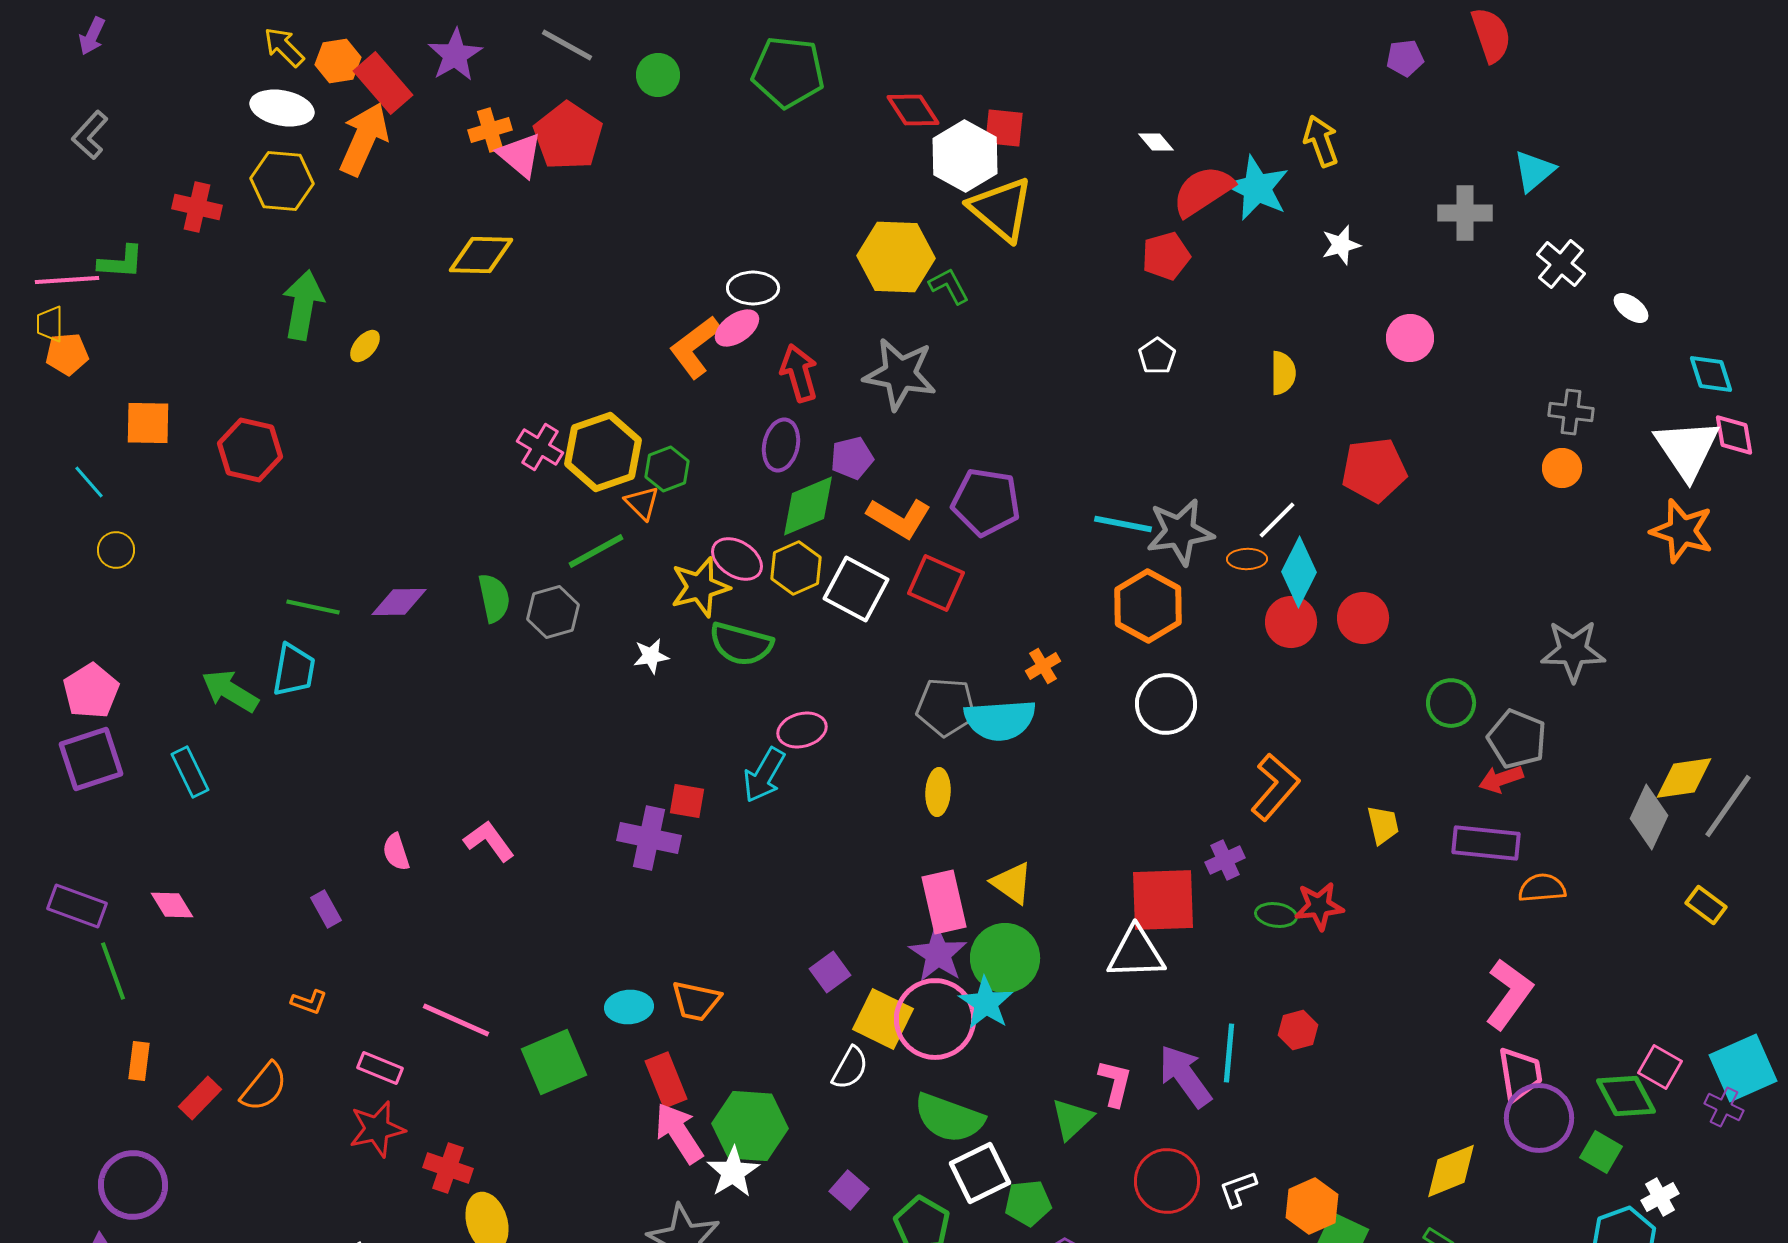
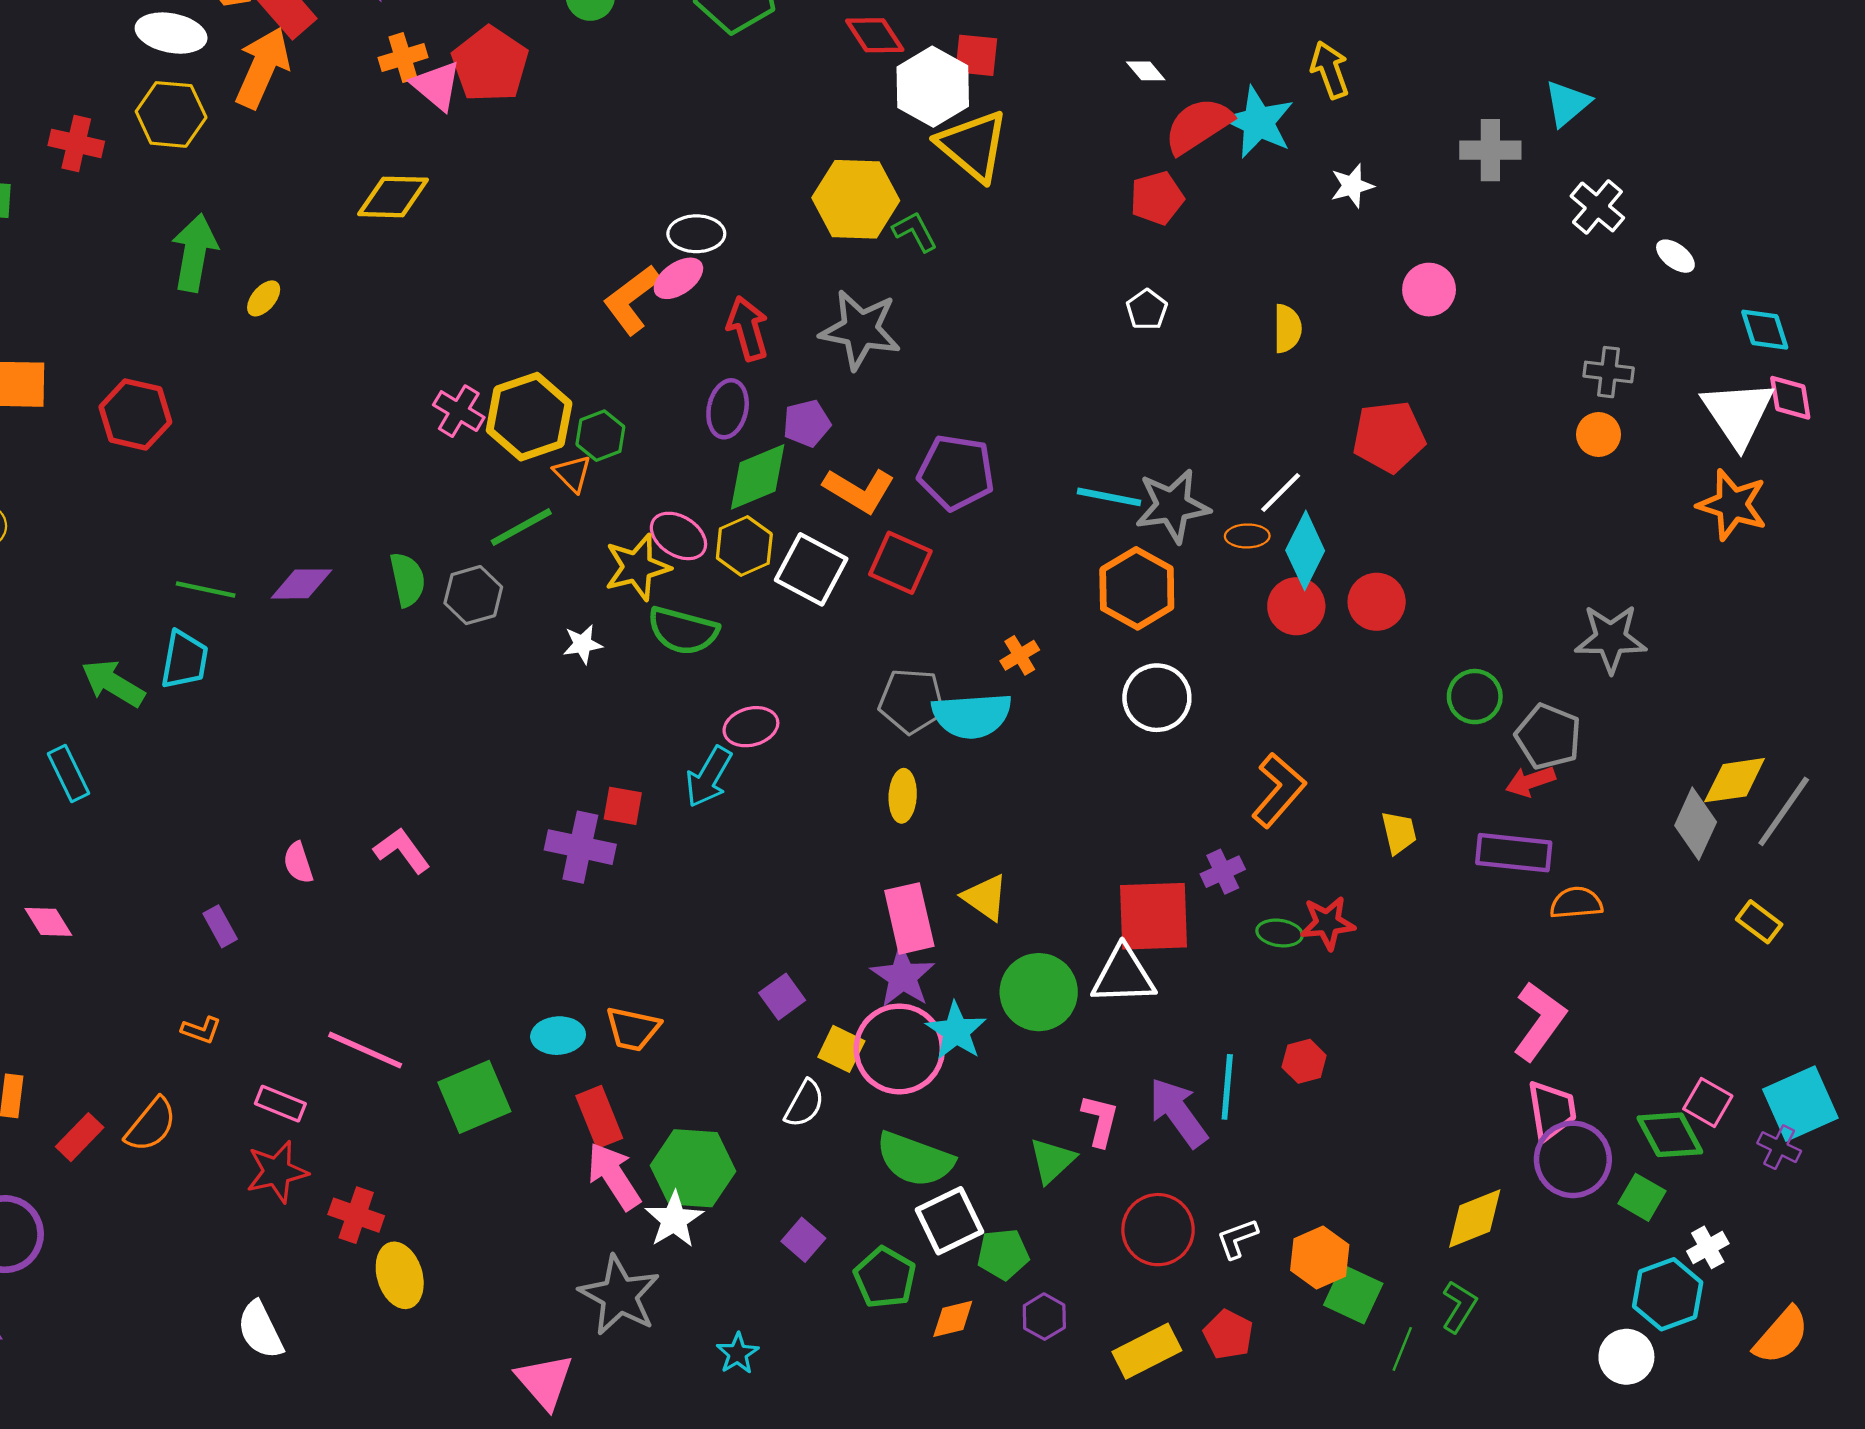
green circle: (1005, 958) -> (1039, 992), moved
yellow square: (883, 1019) -> (841, 1049), size x0.7

